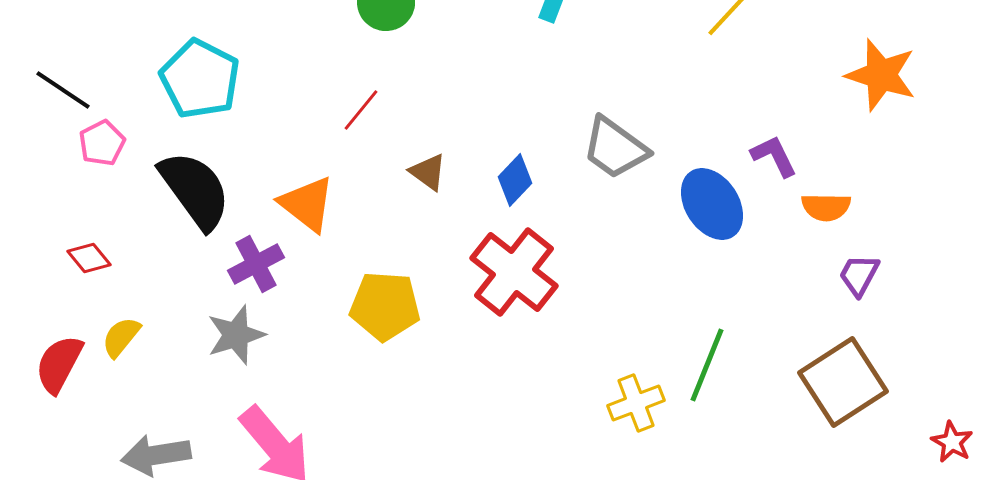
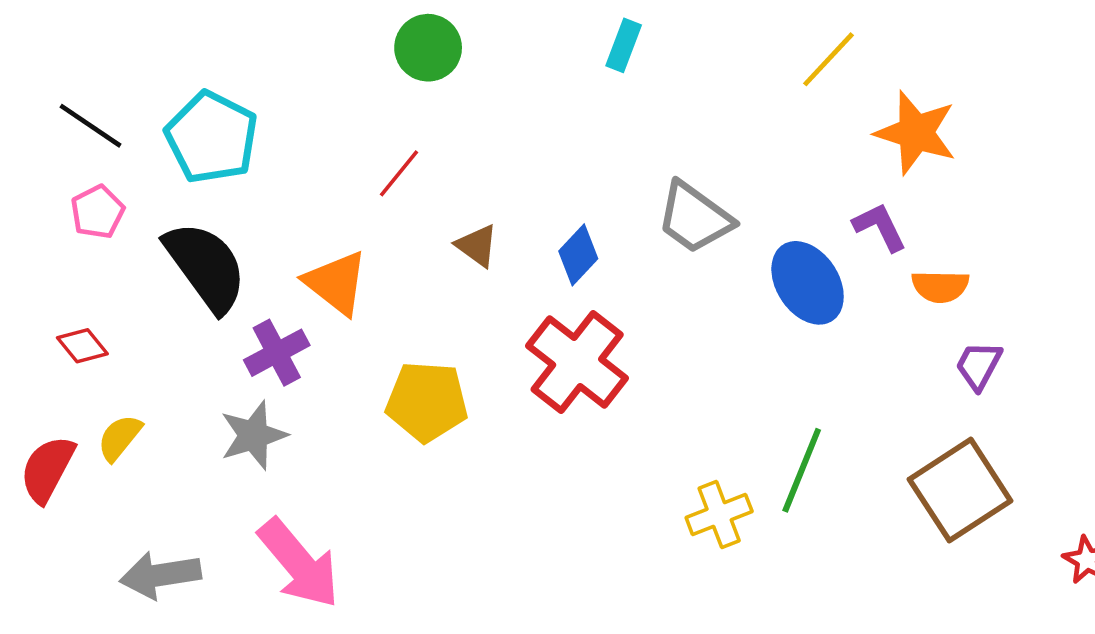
orange star: (881, 75) -> (916, 133), moved
black line: (63, 90) -> (91, 126), moved

